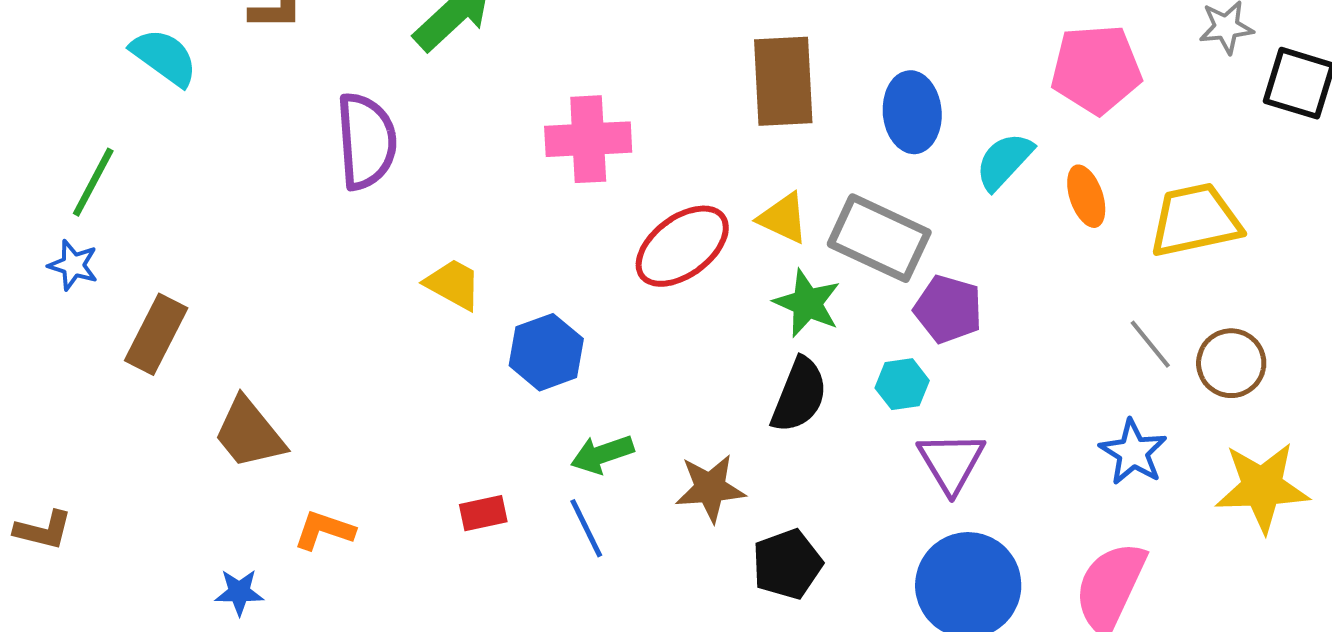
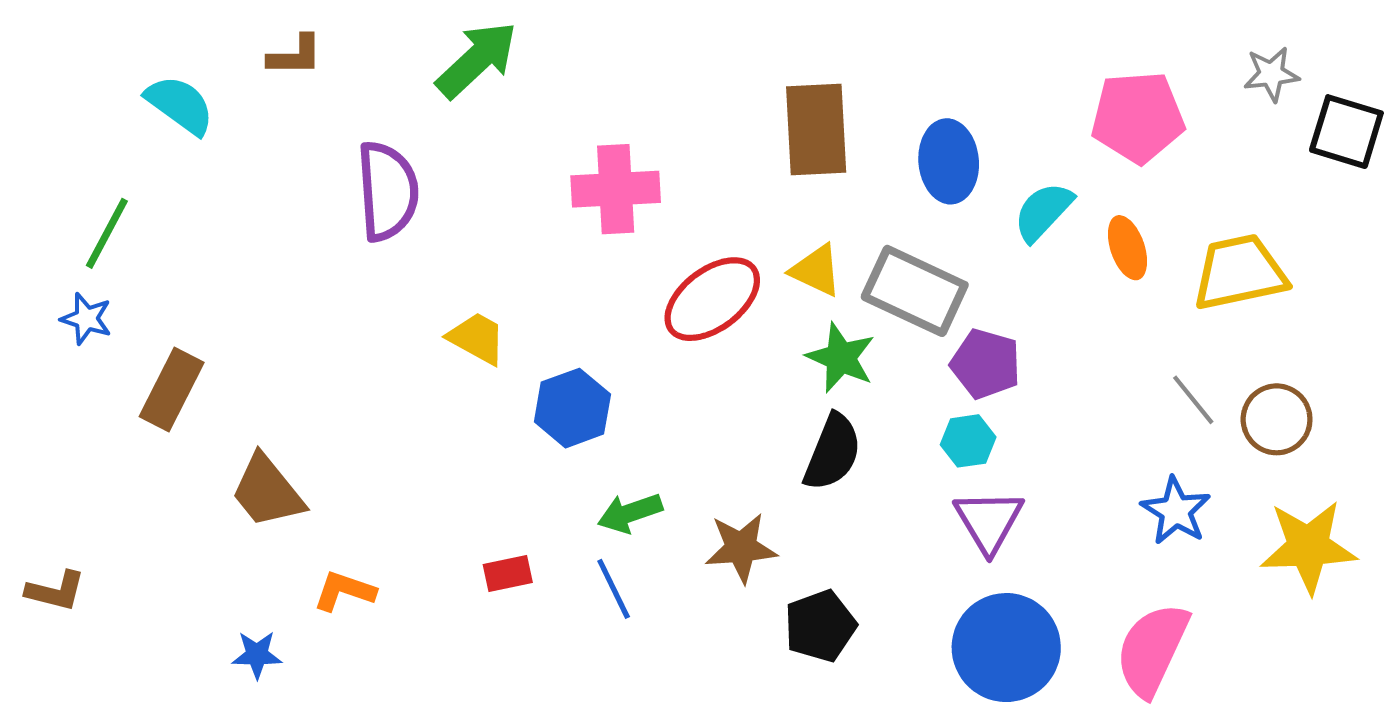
cyan hexagon: (902, 384) -> (968, 441), moved

